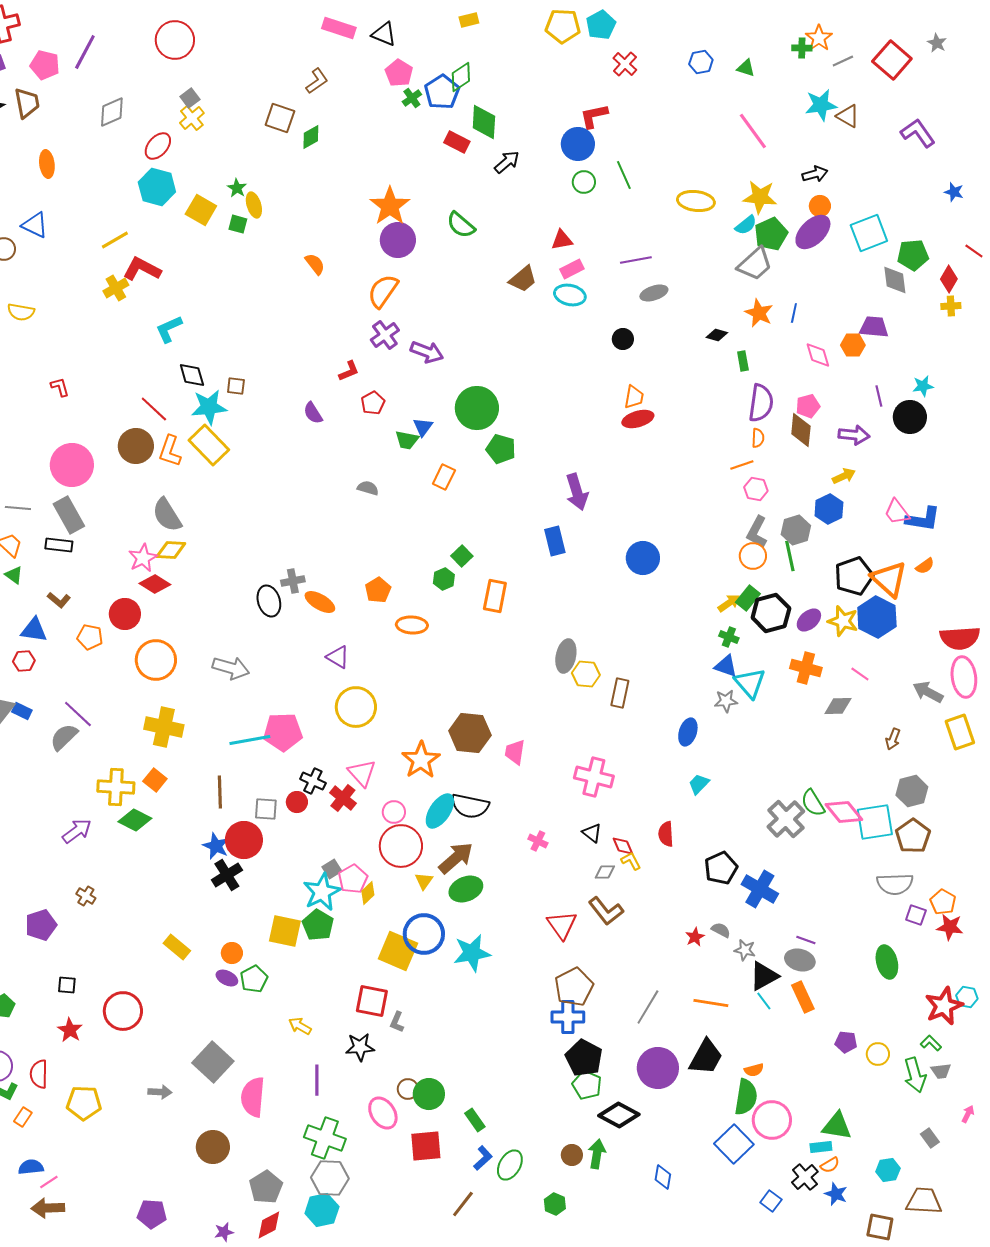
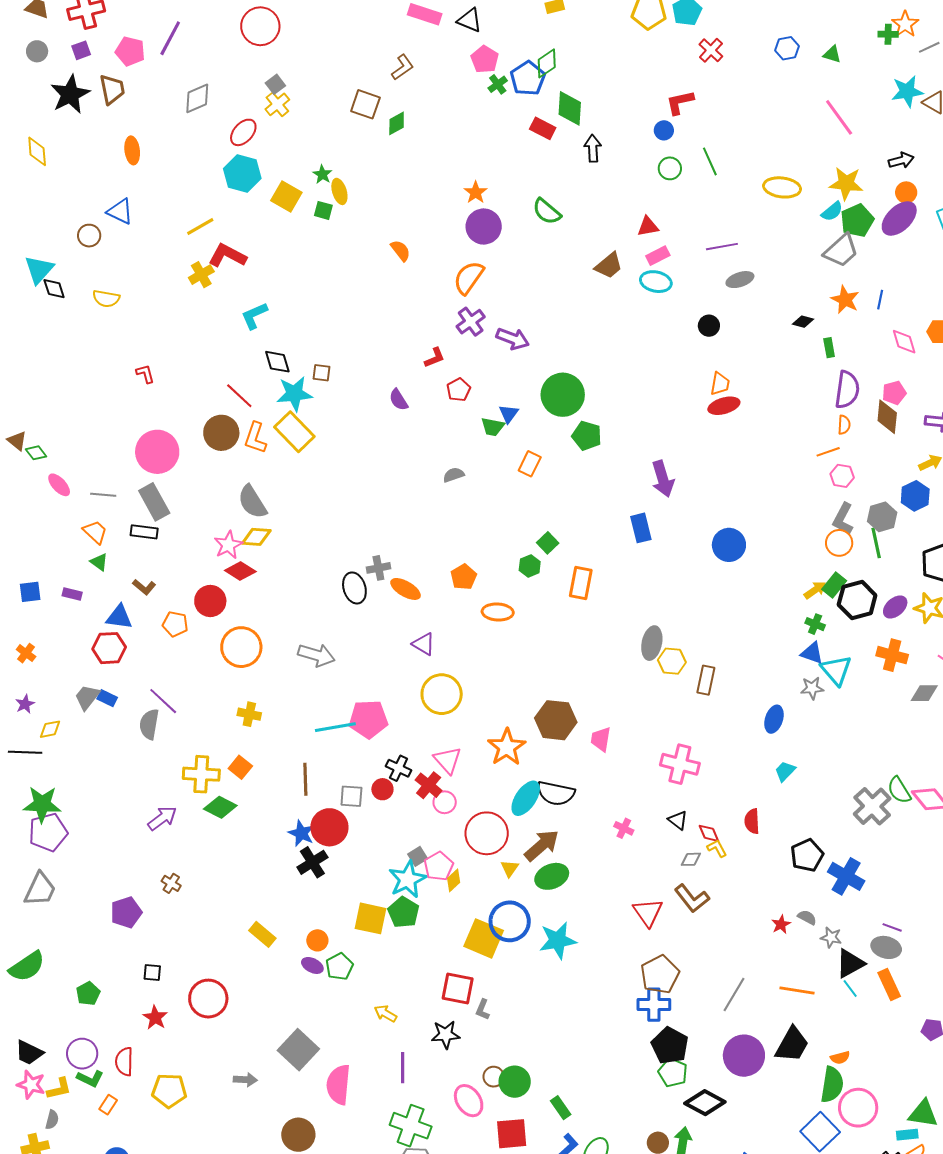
blue circle: (578, 144) -> (664, 130), size x0.6
black arrow: (507, 162) -> (593, 148), turned -52
orange star: (390, 206) -> (476, 192), size x0.6
gray semicircle: (368, 488) -> (454, 475), turned -35
red hexagon: (24, 661) -> (109, 648), size x1.5
yellow cross: (164, 727) -> (249, 714), size x0.6
gray semicircle: (64, 737) -> (149, 724), turned -36
pink circle: (394, 812) -> (445, 802), moved

